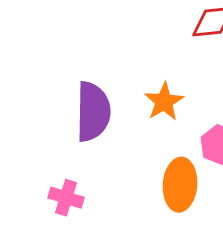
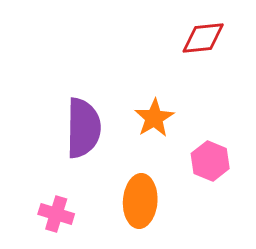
orange ellipse: (180, 185) -> (140, 201), moved

